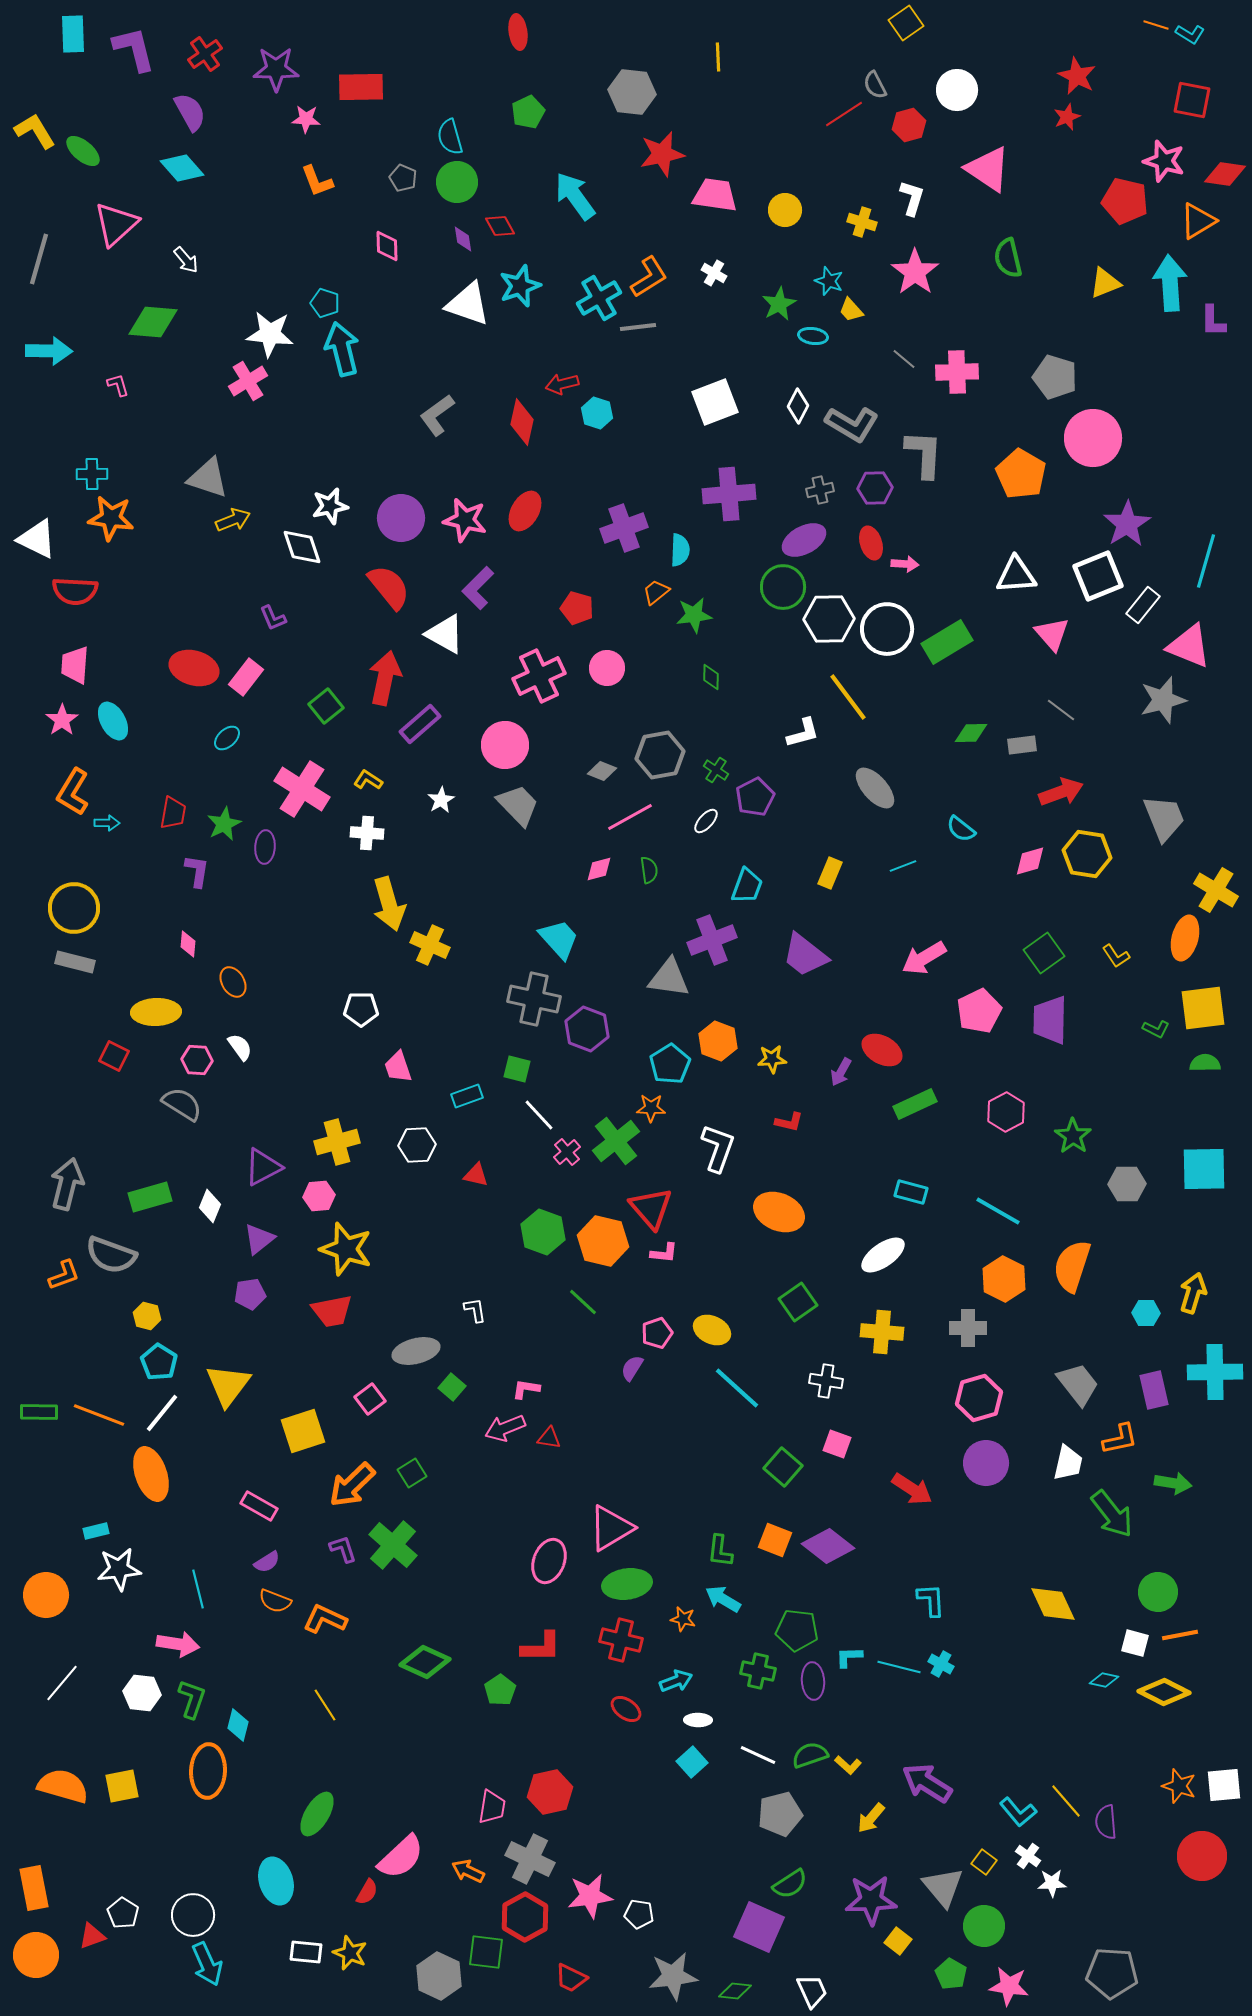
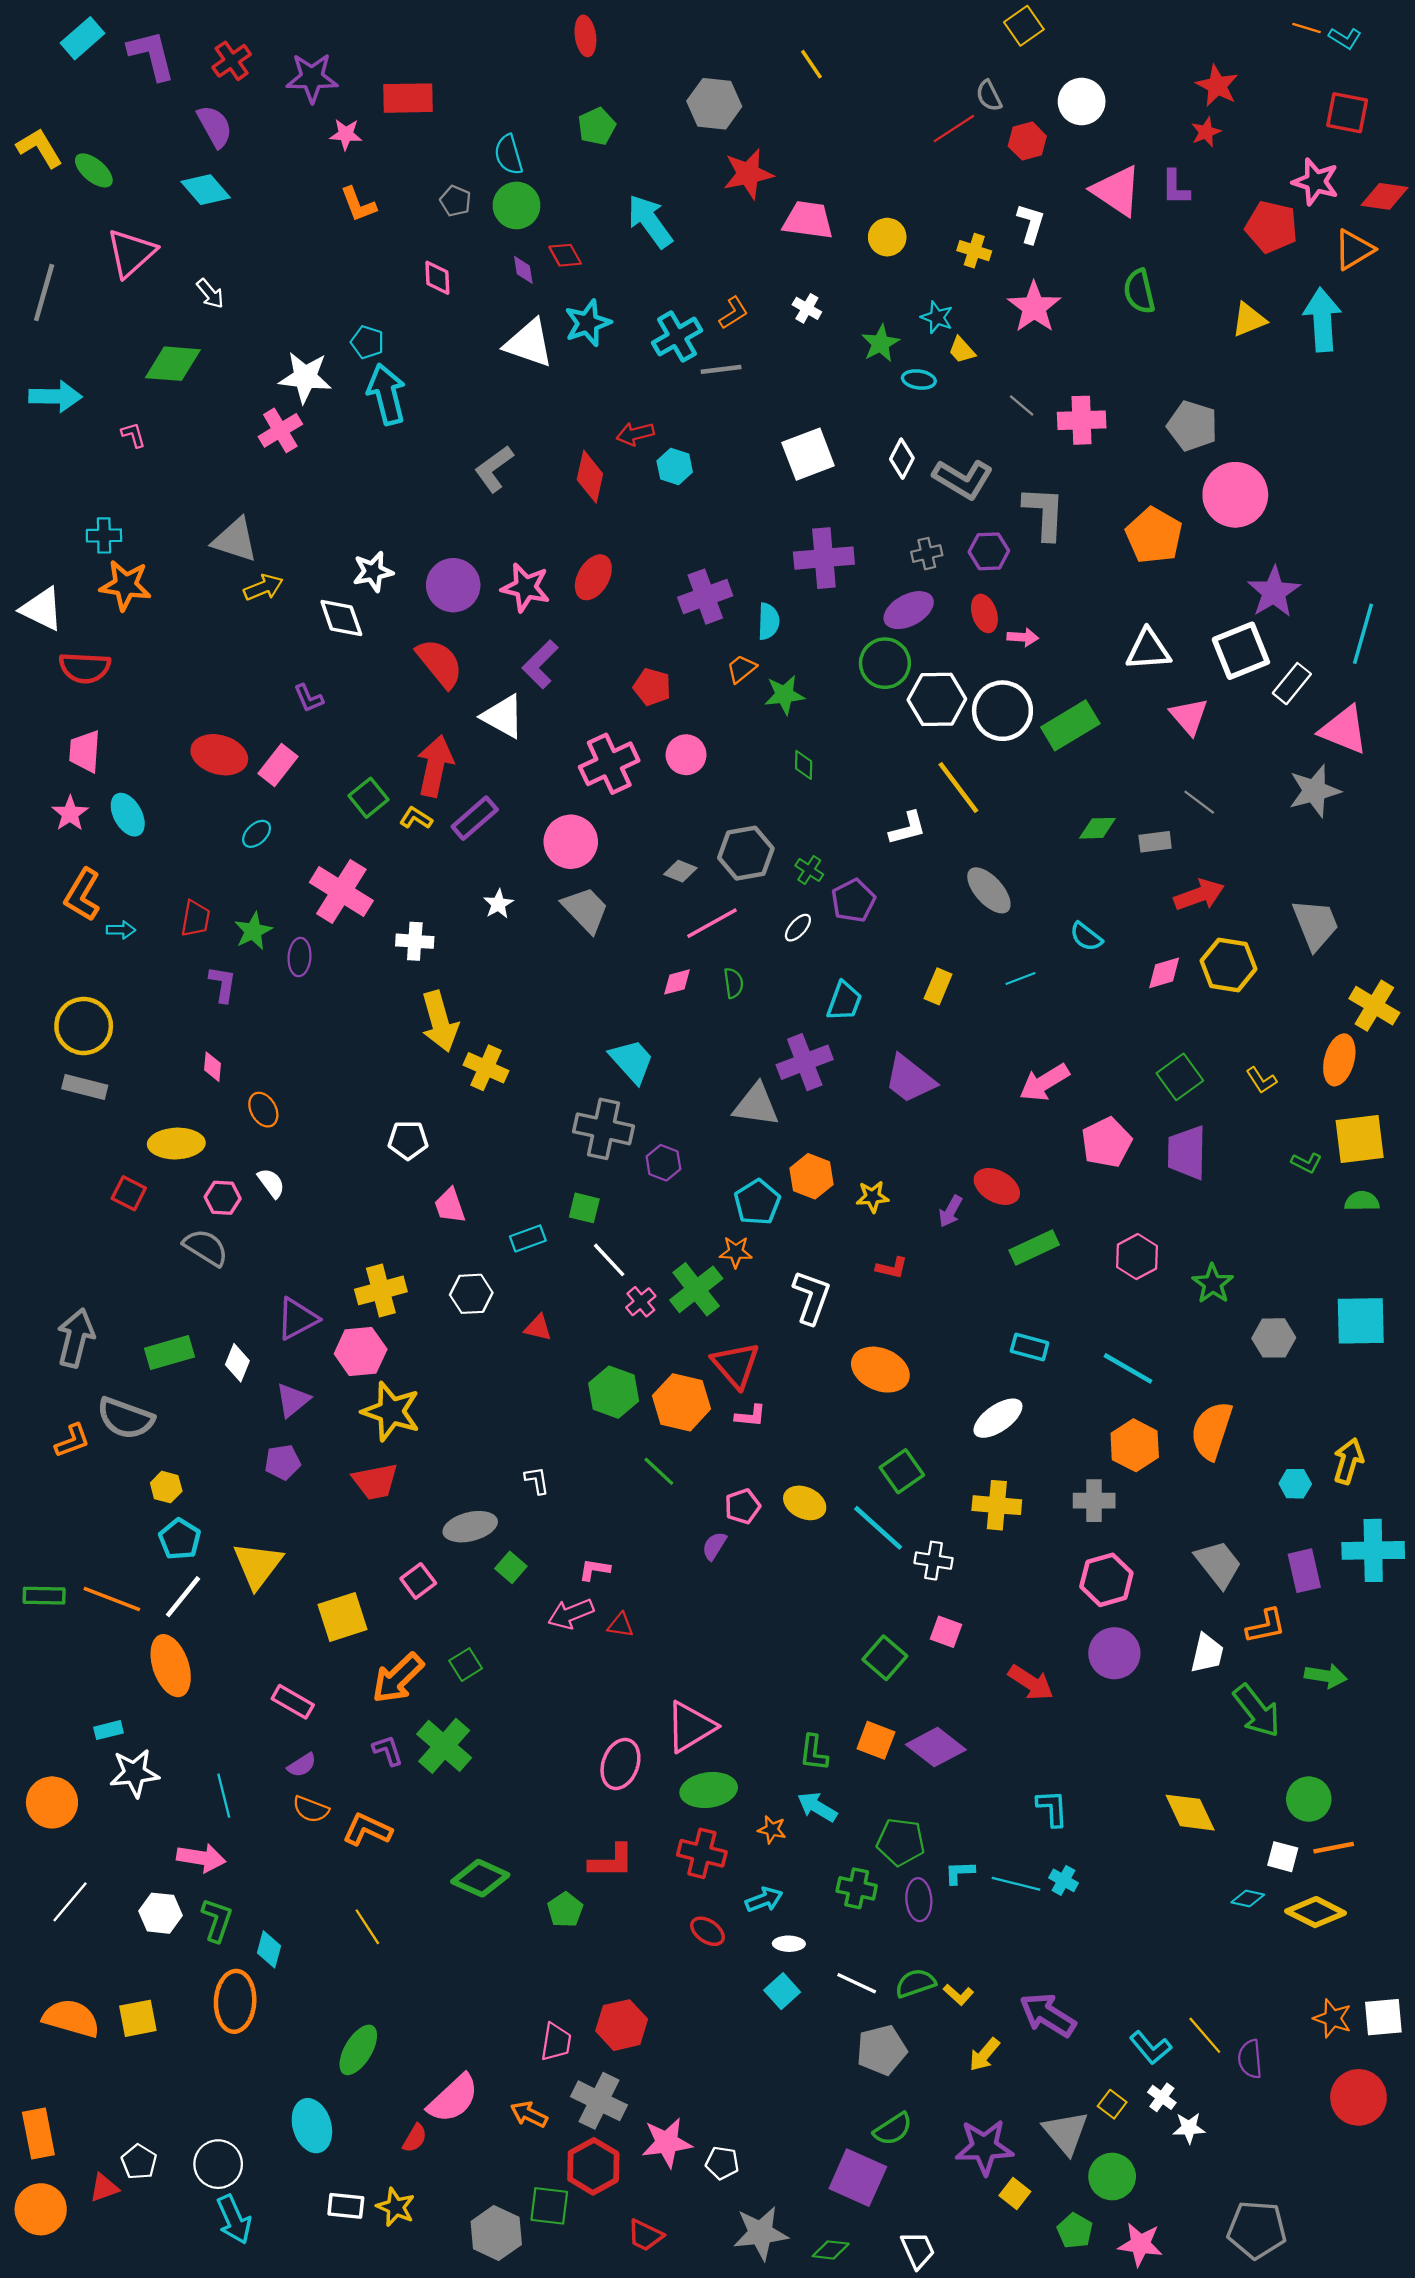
cyan rectangle: (73, 34) -> (82, 38), turned 51
yellow line: (718, 57) -> (811, 64), turned -32
orange L-shape: (649, 277) -> (733, 313), size x0.7
purple L-shape: (1213, 321) -> (1175, 187), moved
yellow L-shape: (368, 780) -> (416, 818), moved
purple hexagon: (587, 1029) -> (663, 1163), size x0.7
pink hexagon: (319, 1196) -> (361, 1351), size x1.4
cyan line: (737, 1388) -> (878, 1528), moved

